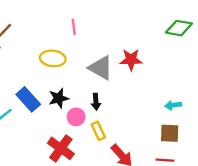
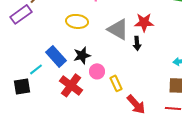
black arrow: (96, 102) -> (137, 43), moved
red cross: (61, 148) -> (71, 85), moved

